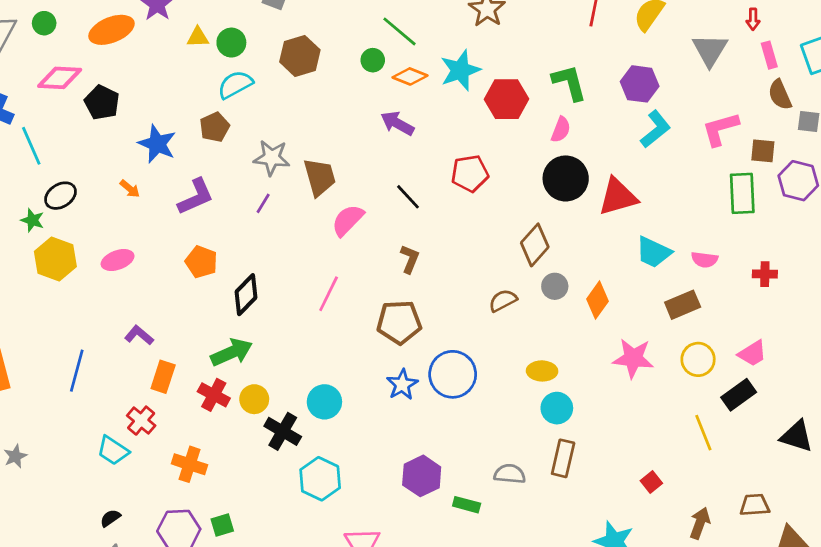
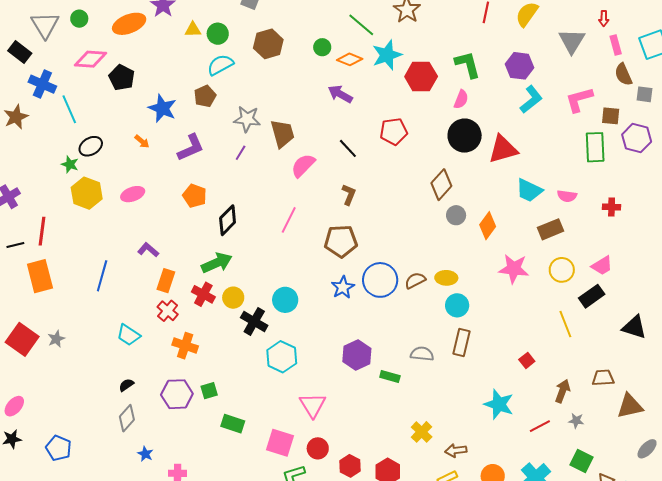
green line: (400, 31) -> (361, 25), moved
brown semicircle: (503, 301) -> (415, 280), moved
red cross: (141, 421) -> (168, 311), moved

